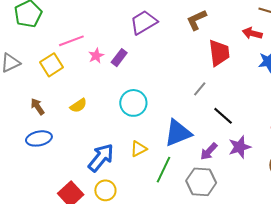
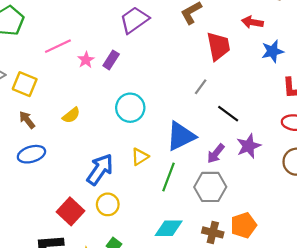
yellow square: (52, 65) -> (25, 84), moved, turned -30

